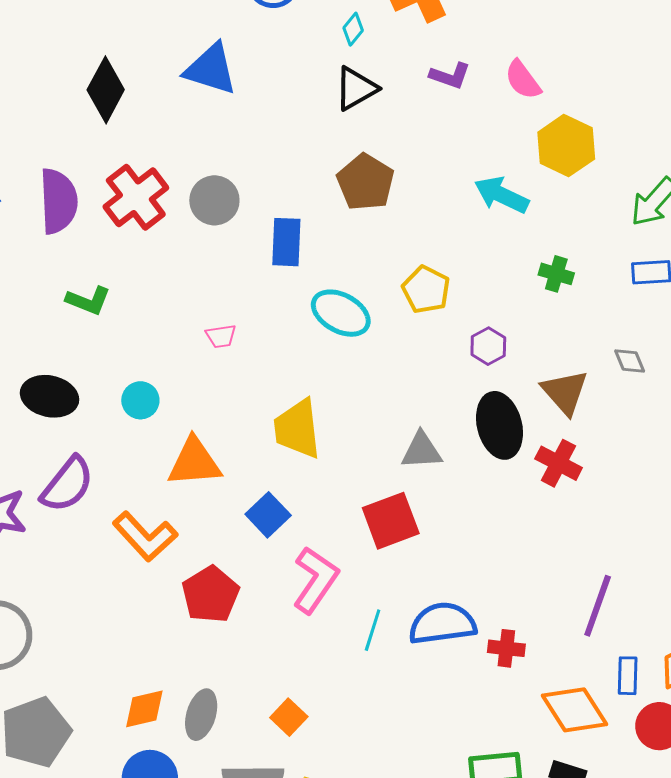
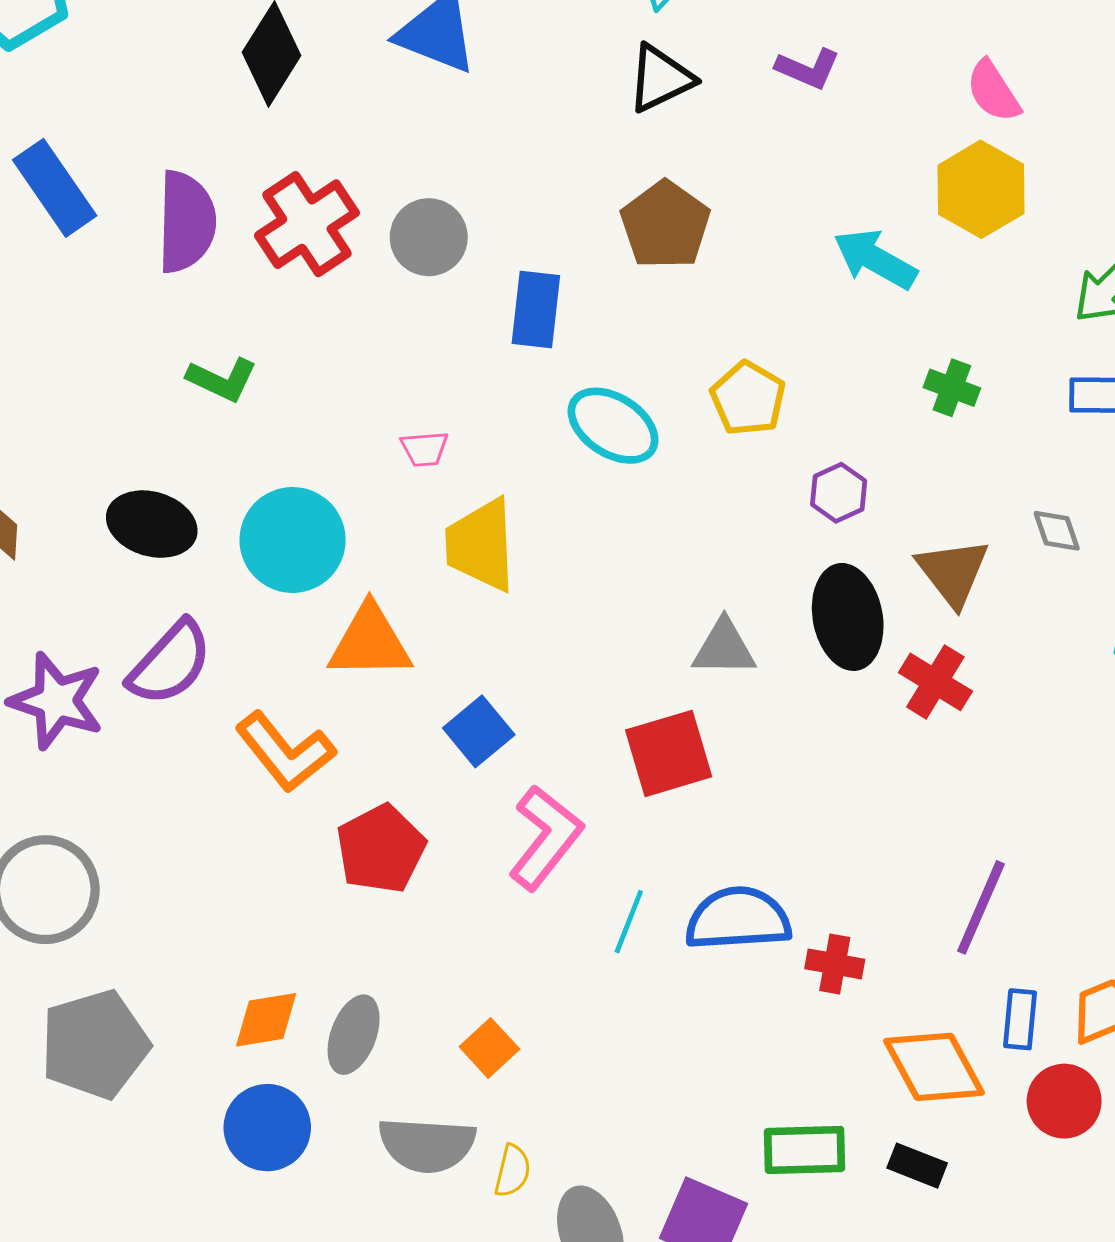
pink semicircle: (523, 80) -> (993, 91), moved
cyan circle: (140, 400) -> (293, 540), size x1.8
yellow trapezoid: (297, 429) -> (481, 545), moved

